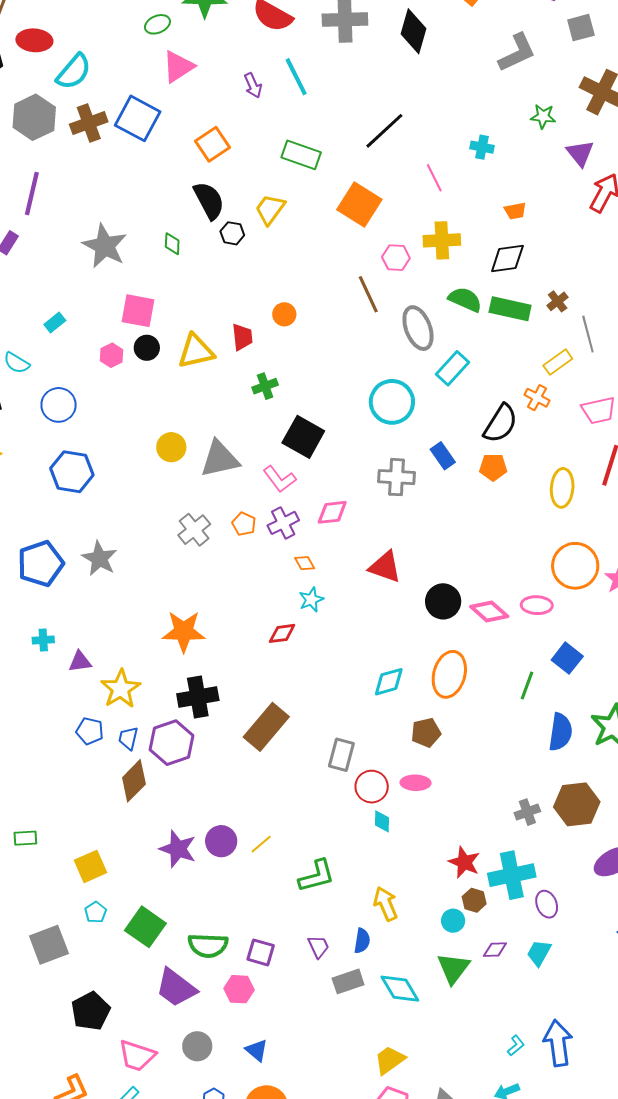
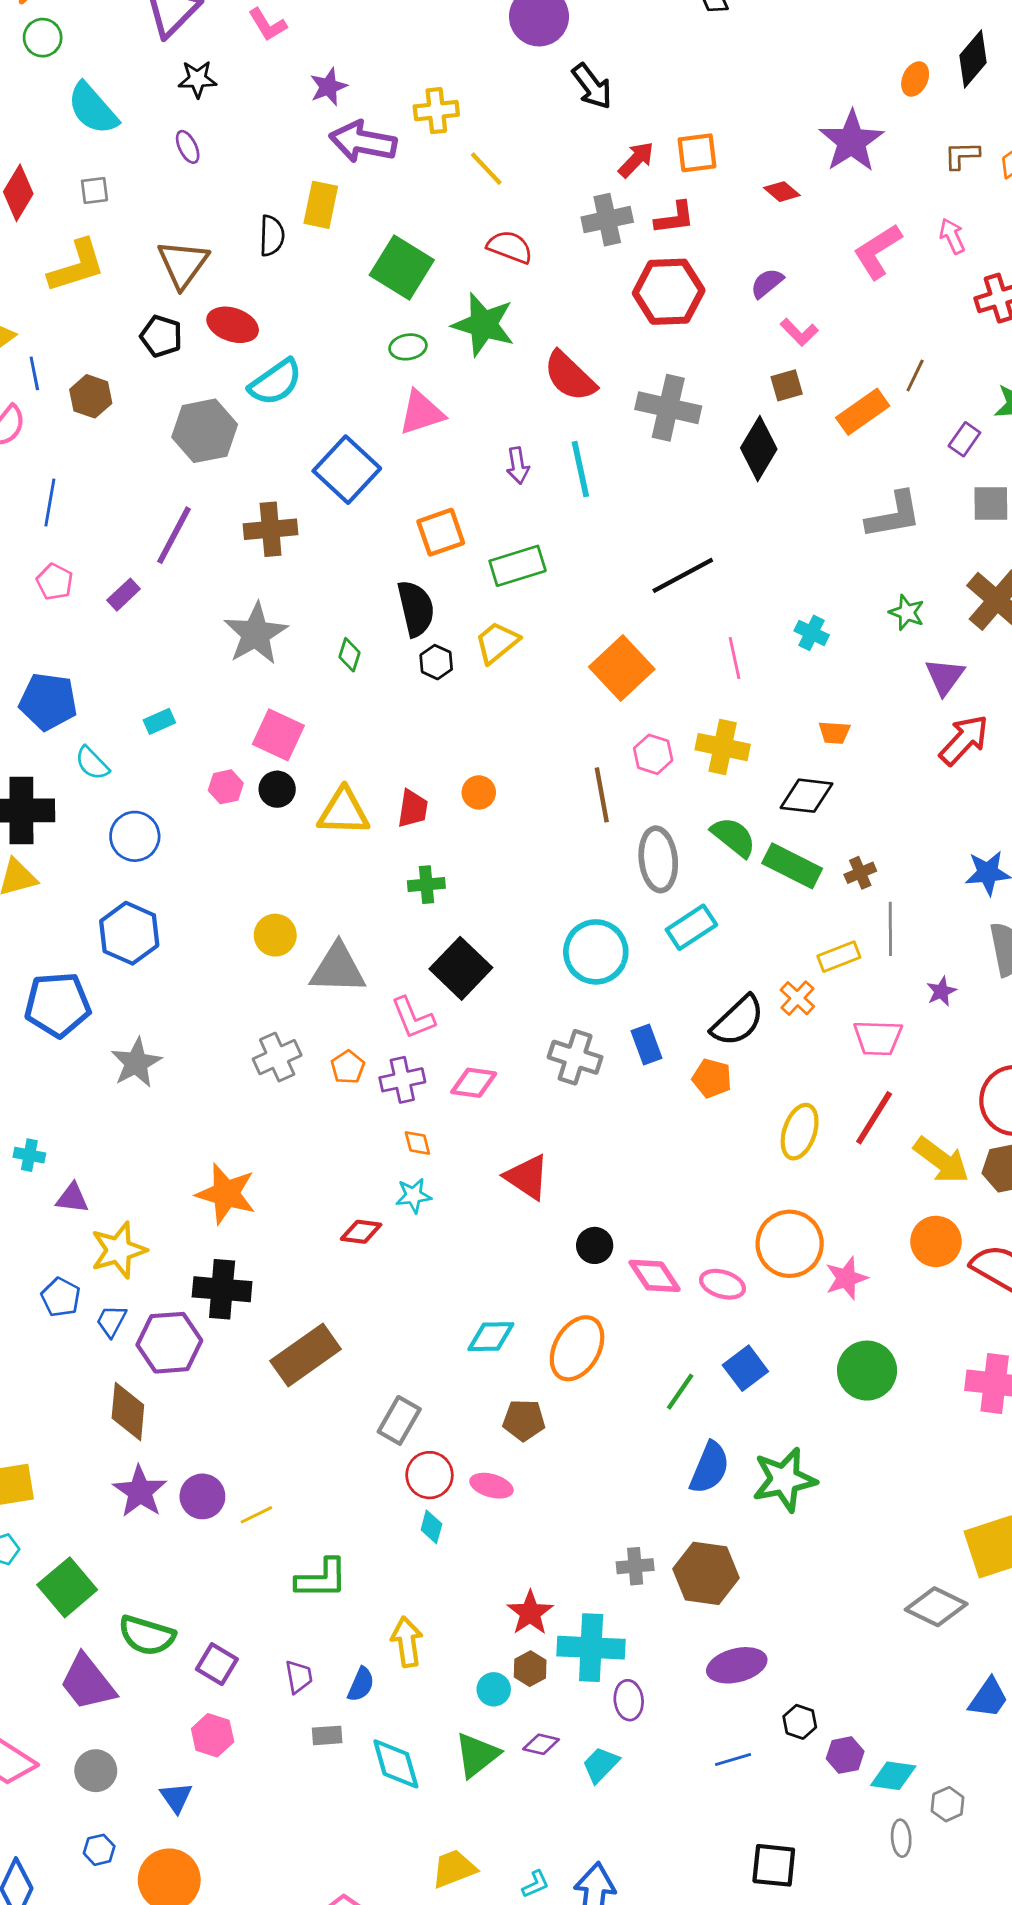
brown cross: (89, 123) -> (271, 529), moved
green rectangle: (301, 155) -> (518, 566), moved, turned -51
blue pentagon: (41, 564) -> (58, 1005), moved
black circle: (443, 601) -> (595, 1245), size x0.7
brown diamond: (134, 781) -> (128, 1412), moved, turned -54
gray rectangle: (348, 981) -> (327, 1735), size x0.7
pink hexagon: (239, 989) -> (213, 1735), moved
yellow trapezoid: (390, 1060) -> (454, 1869), moved

